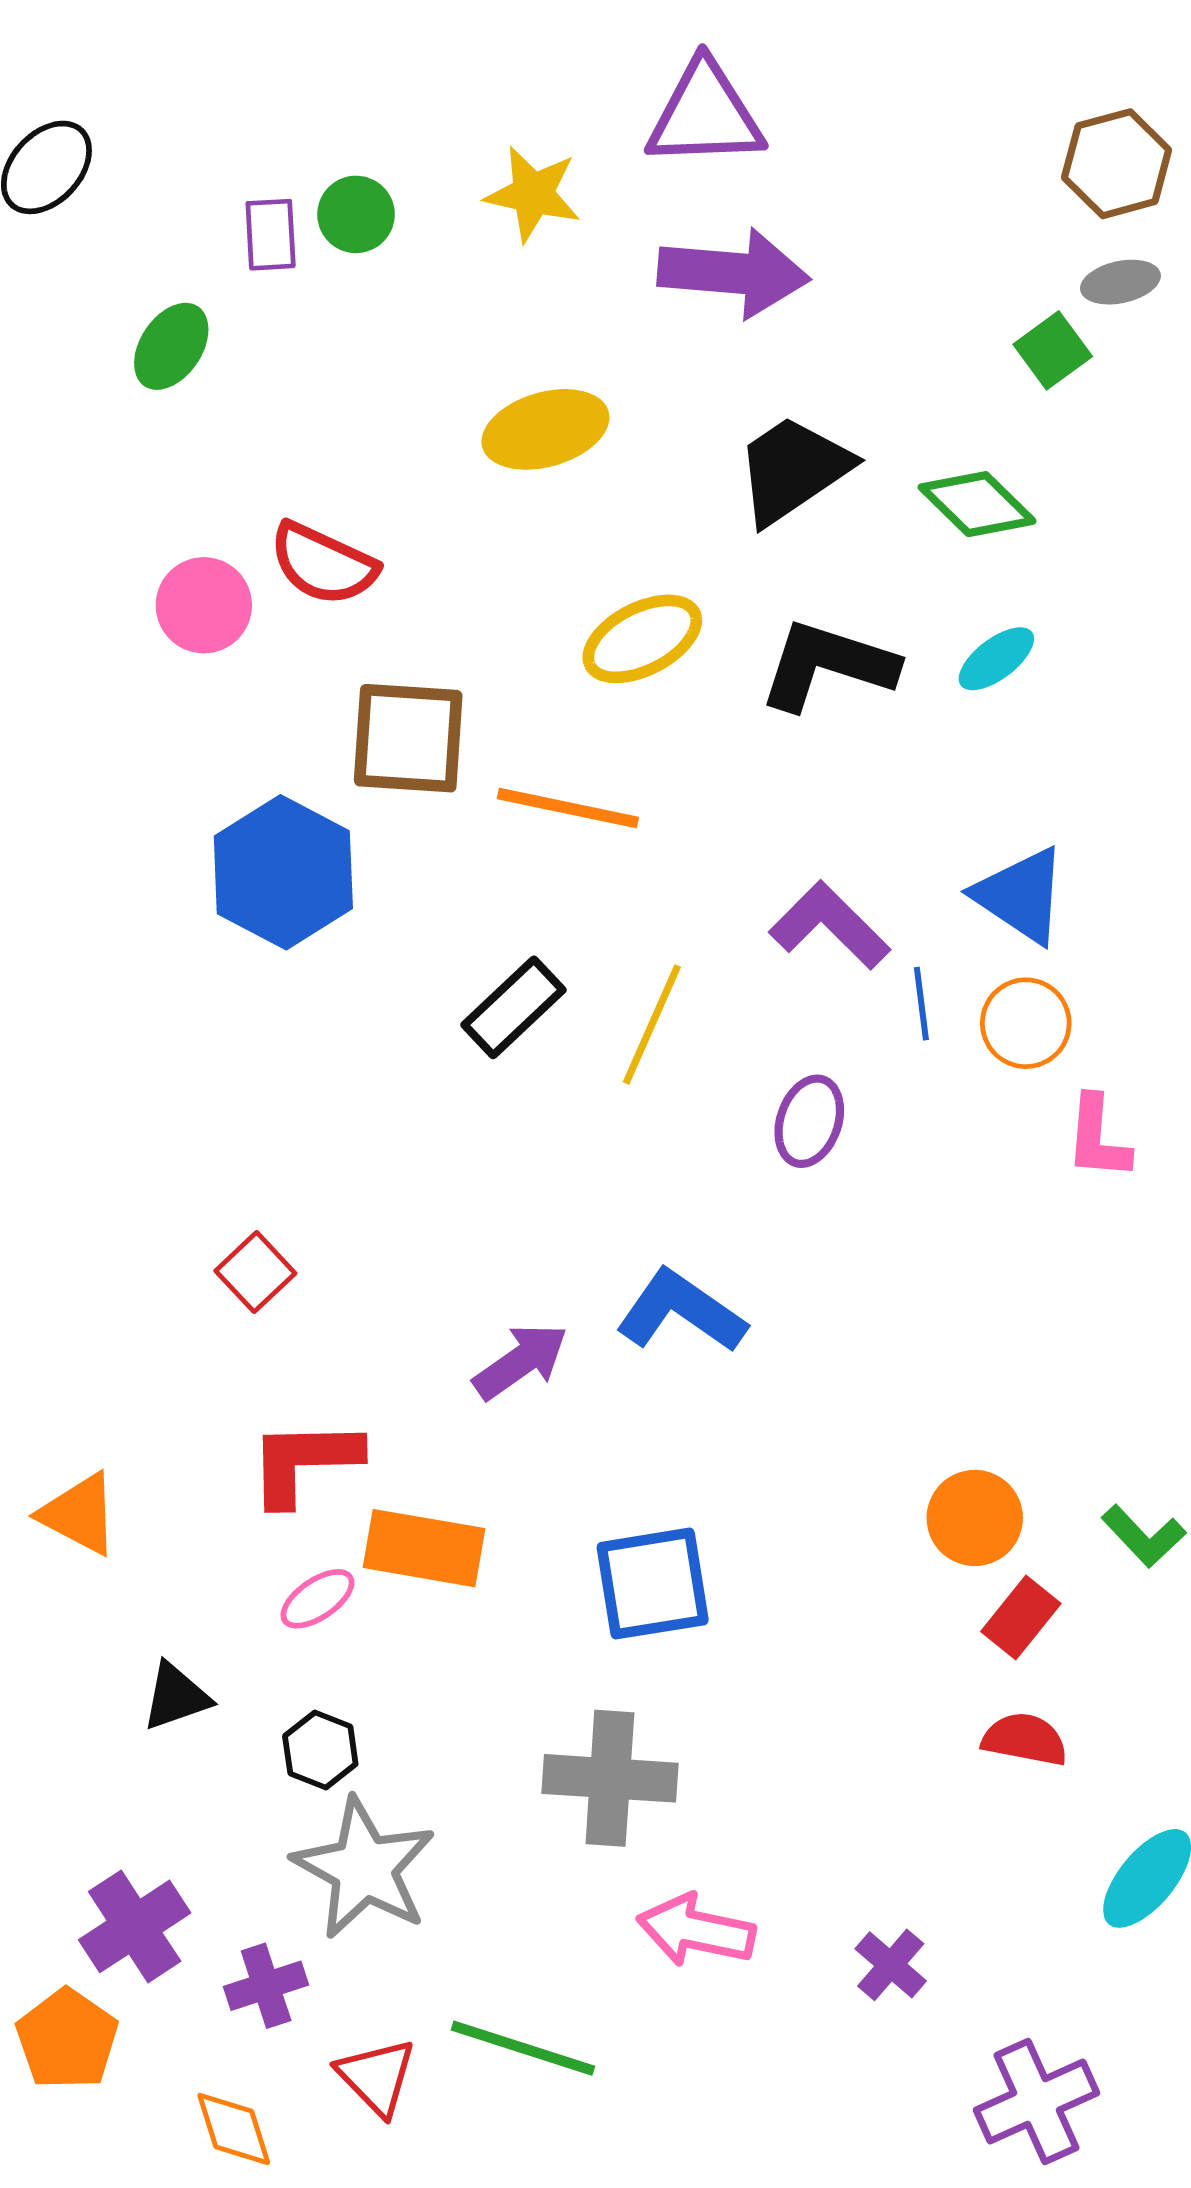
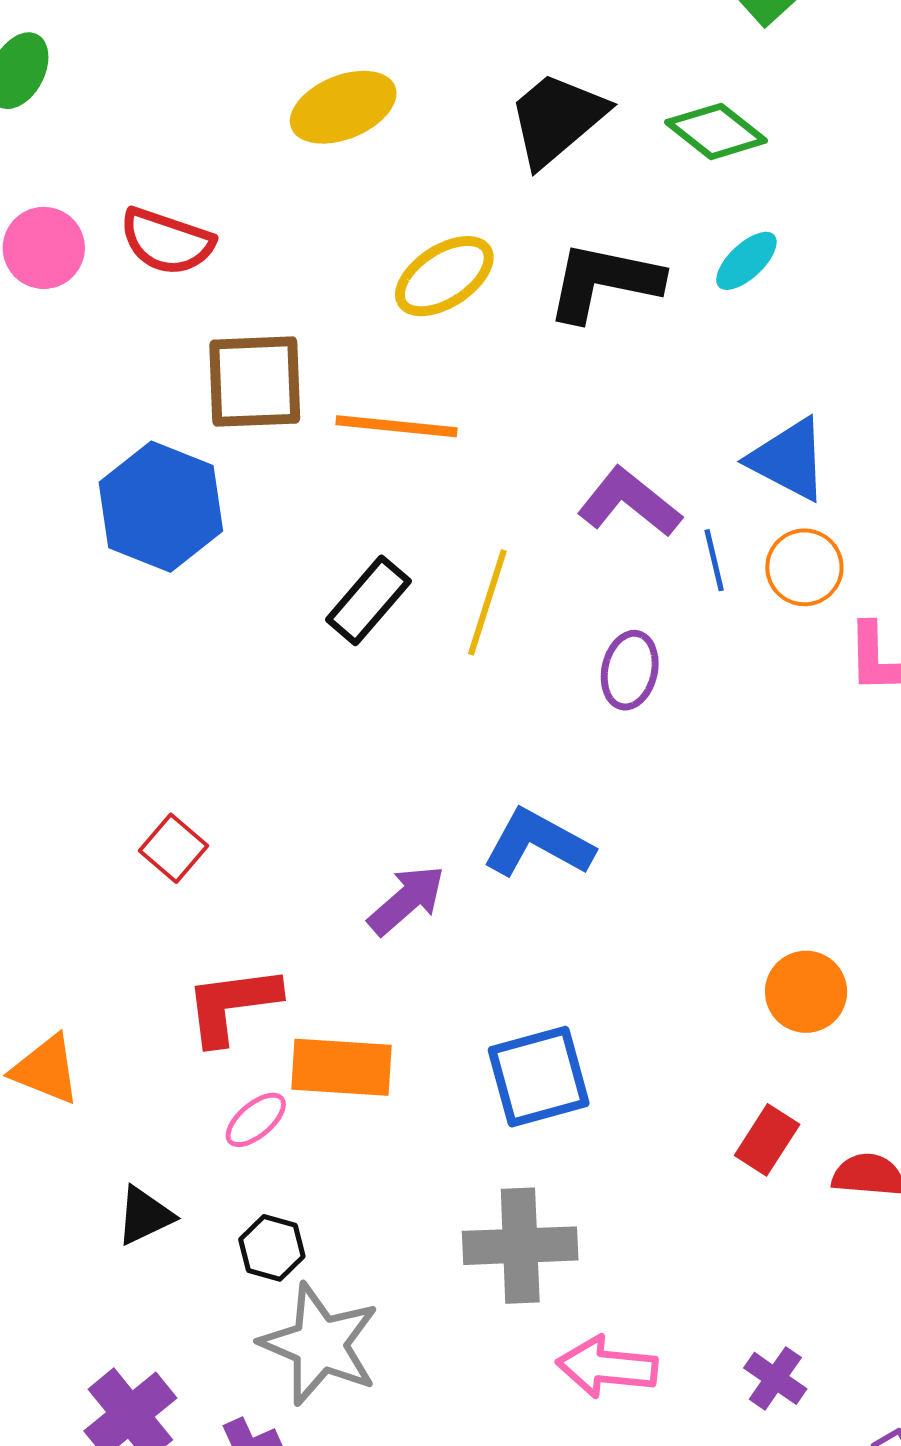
pink circle: (204, 605) -> (44, 248), moved
red rectangle: (1021, 1617) -> (767, 1140), moved

